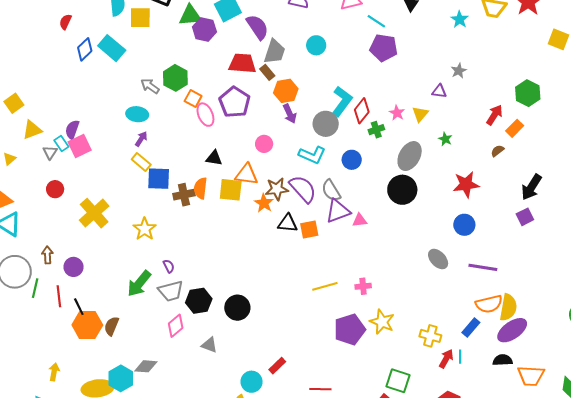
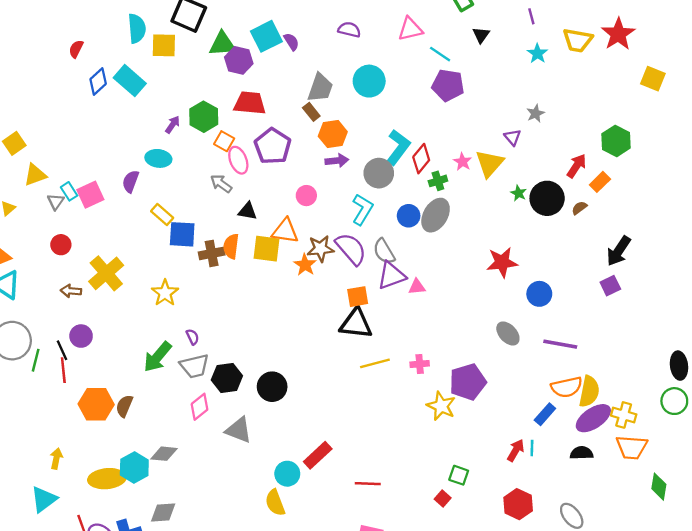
purple semicircle: (257, 27) -> (291, 42), moved, size x0.6
cyan circle: (316, 45) -> (369, 81), size x1.4
red trapezoid: (242, 63) -> (250, 103), moved
gray arrow: (150, 86) -> (221, 184), moved
purple triangle: (439, 91) -> (512, 137), turned 42
purple arrow: (290, 114) -> (337, 161), turned -72
yellow triangle: (420, 114) -> (490, 163), size x1.5
purple semicircle: (72, 130) -> (131, 181), moved
purple arrow: (141, 139) -> (173, 125), moved
cyan L-shape: (312, 155) -> (362, 209), turned -84
gray ellipse: (410, 156) -> (436, 215), moved
red star: (466, 184) -> (502, 262), moved
black circle: (402, 190) -> (547, 198), moved
black triangle: (288, 223) -> (356, 324), moved, size x1.4
brown arrow: (47, 255) -> (71, 291), moved, turned -84
black line: (79, 307) -> (62, 350), moved
purple pentagon: (350, 330) -> (468, 382), moved
yellow cross: (430, 336) -> (624, 415), moved
gray triangle: (209, 345) -> (239, 430), size x1.4
red rectangle: (277, 366) -> (318, 455), size x1.4
orange trapezoid: (531, 376) -> (632, 447), moved
green square: (398, 381) -> (459, 475), size x0.7

